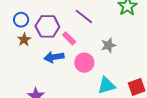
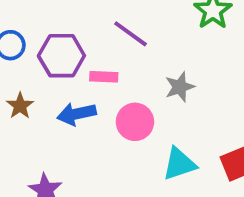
pink rectangle: (69, 38) -> (104, 77), turned -40
brown star: (24, 40) -> (20, 106), moved

